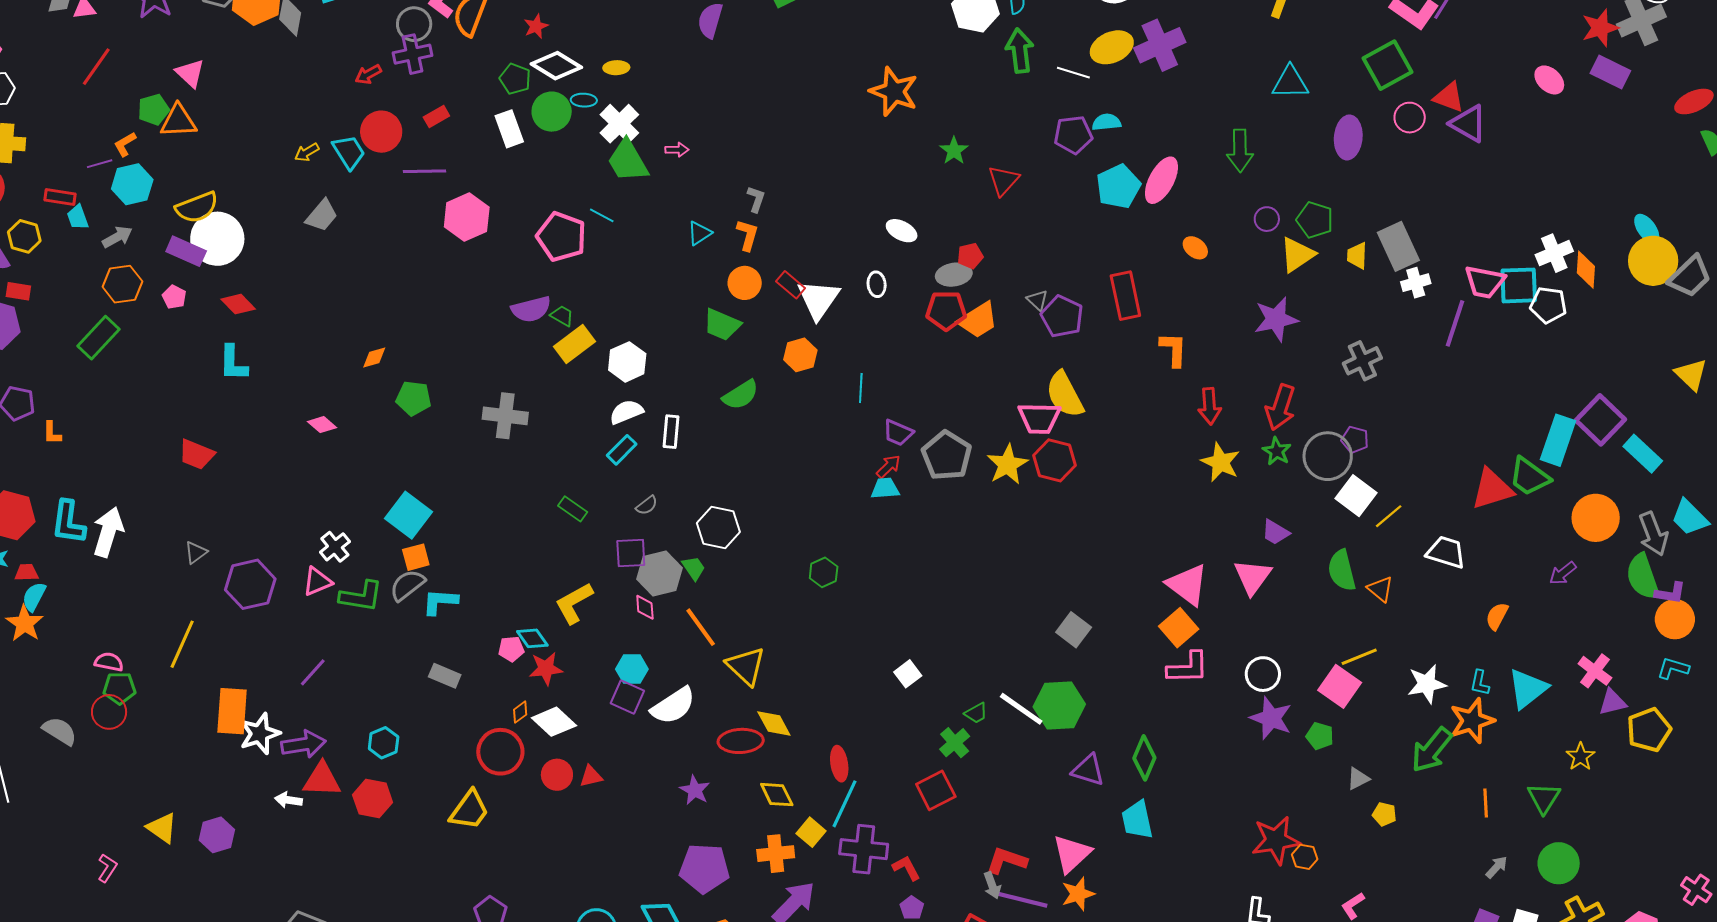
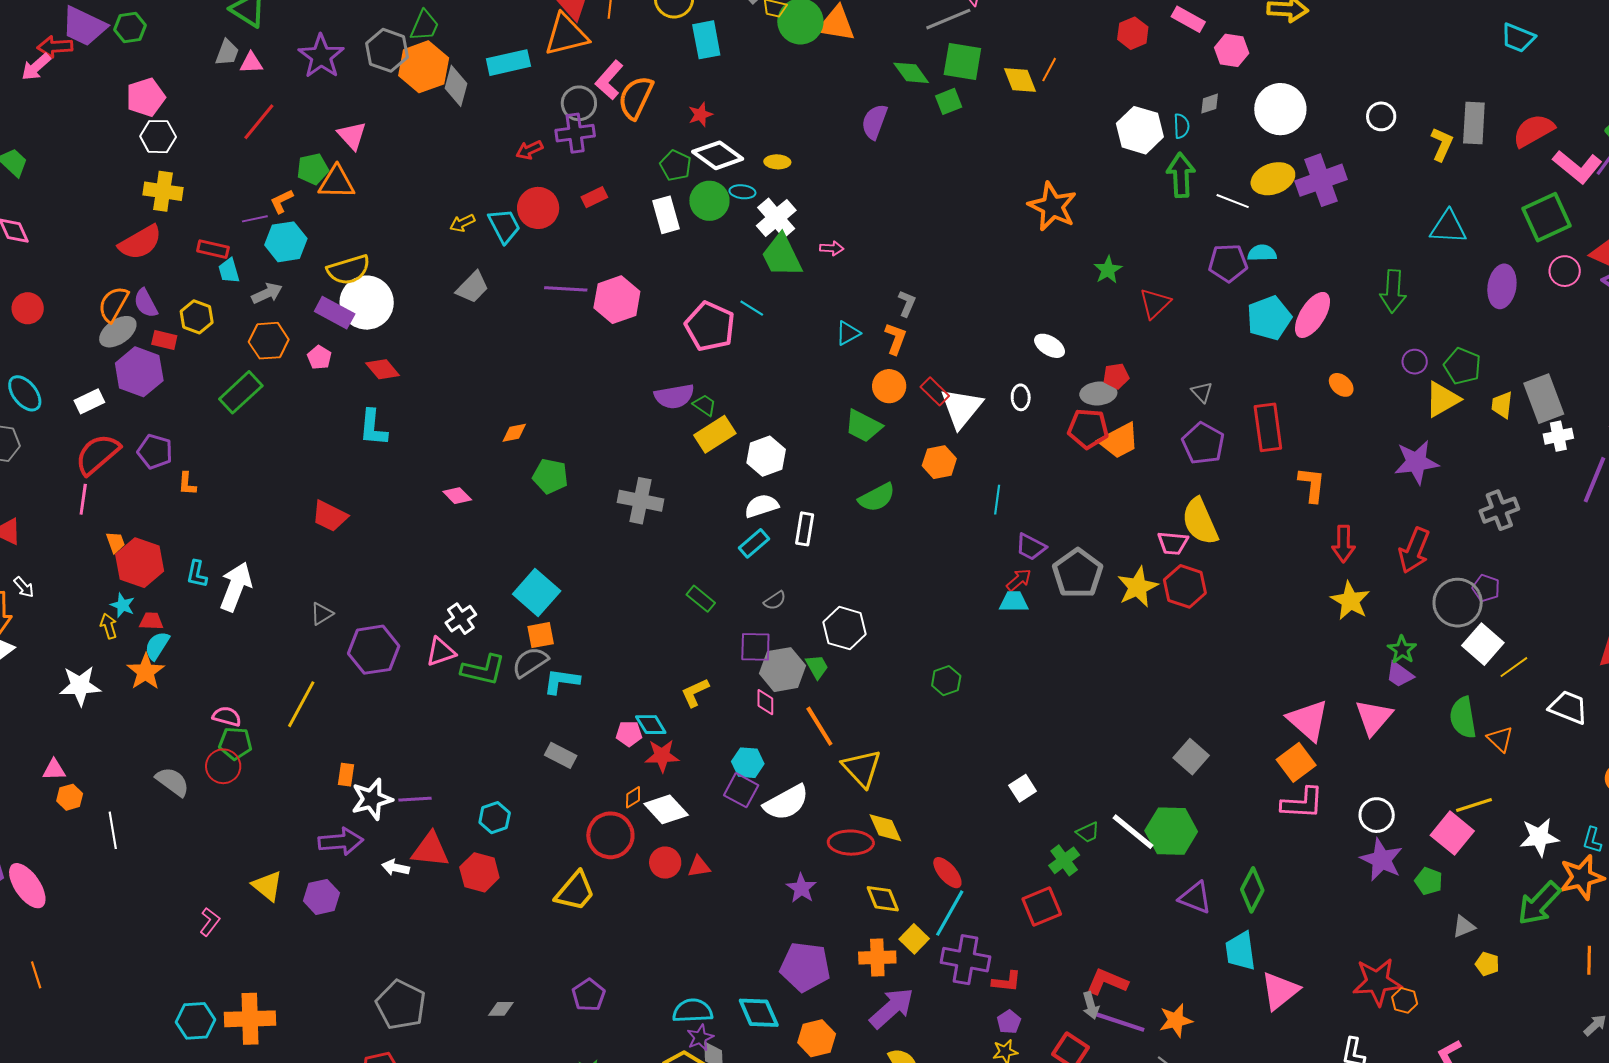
purple line: (424, 171) -> (566, 289), moved
yellow hexagon: (24, 236) -> (197, 317), moved
gray triangle: (1037, 300) -> (1202, 392), moved
pink trapezoid: (1039, 418) -> (1173, 543), size x0.7
green star: (1277, 451) -> (1402, 650), moved
cyan L-shape: (68, 522) -> (197, 574), size x0.6
yellow L-shape: (574, 603) -> (695, 693), size x0.7
purple line: (313, 672) -> (415, 799), moved, turned 40
orange rectangle: (232, 711) -> (346, 775), size x0.5
purple arrow: (303, 744) -> (341, 841), moved
red ellipse: (839, 764) -> (947, 873), turned -36
pink triangle: (1072, 854) -> (1280, 991), moved
red L-shape: (906, 868) -> (1007, 982), turned 120

